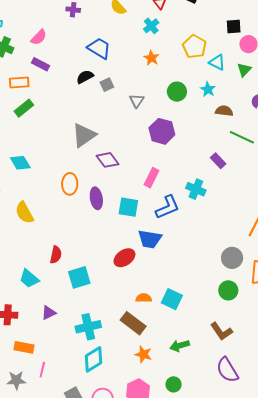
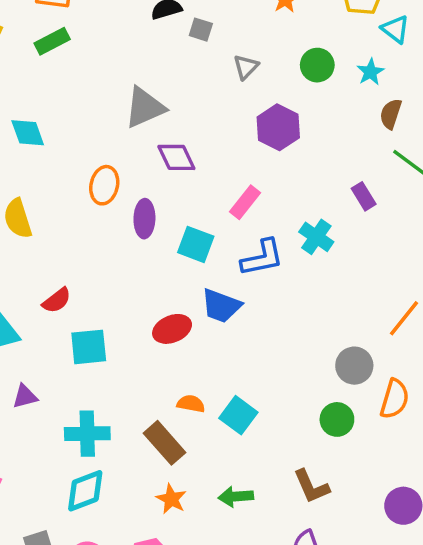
gray square: (107, 85) -> (201, 30), turned 32
brown semicircle: (224, 111) -> (391, 114), turned -90
red semicircle: (56, 255) -> (57, 300), turned 30

